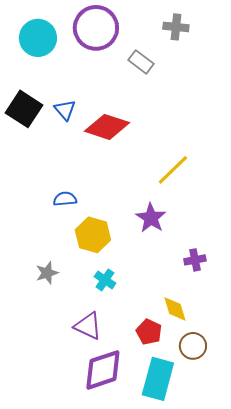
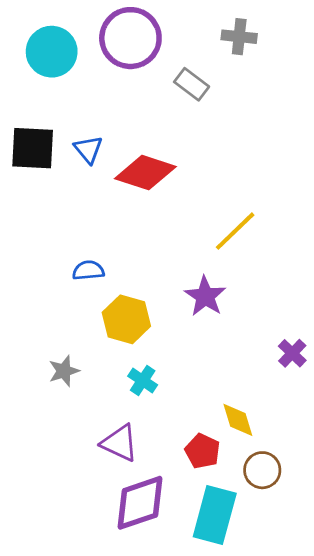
black square: (24, 109) -> (33, 148), turned -30
purple cross: (195, 260) -> (292, 353), moved, turned -35

